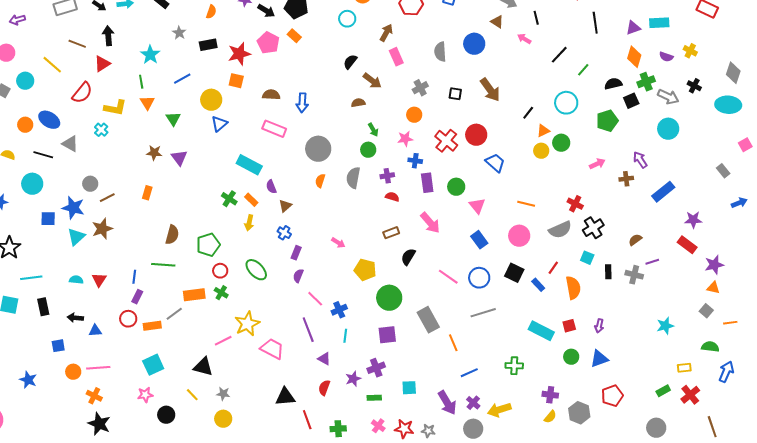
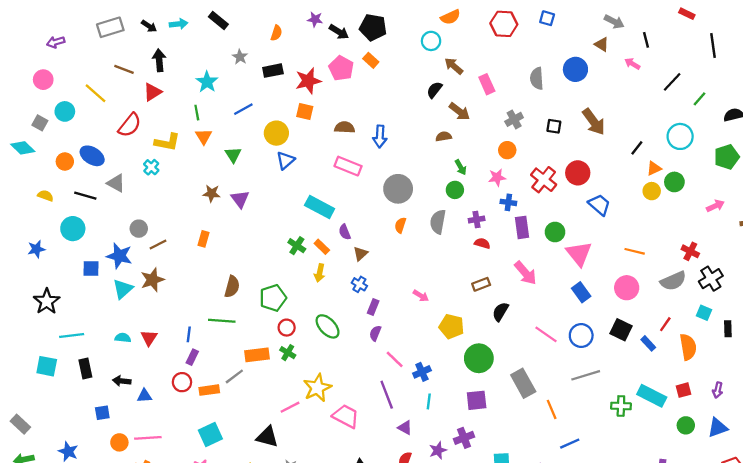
brown arrow: (386, 33) -> (454, 66), moved, turned -78
pink triangle: (477, 206) -> (579, 254), size x1.4
green cross: (514, 366) -> (621, 406), moved

